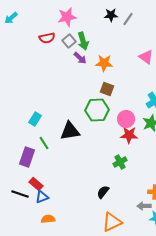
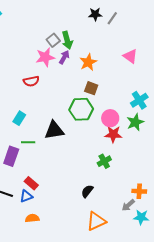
pink star: (67, 17) -> (45, 57), moved
red semicircle: (47, 38) -> (31, 81), moved
purple arrow: (80, 58) -> (64, 57), turned -104
orange star: (104, 63) -> (88, 62), turned -30
green line: (44, 143) -> (28, 142), turned -56
red rectangle: (36, 184) -> (31, 183), moved
gray arrow: (144, 206) -> (128, 205), turned -40

